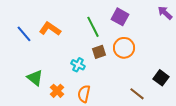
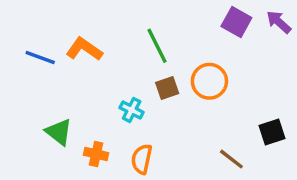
purple square: (120, 17) -> (236, 22), moved
blue line: (24, 34) -> (40, 58), turned -30
black square: (161, 78) -> (272, 132), turned 35
orange cross: (57, 91) -> (96, 154), turned -32

